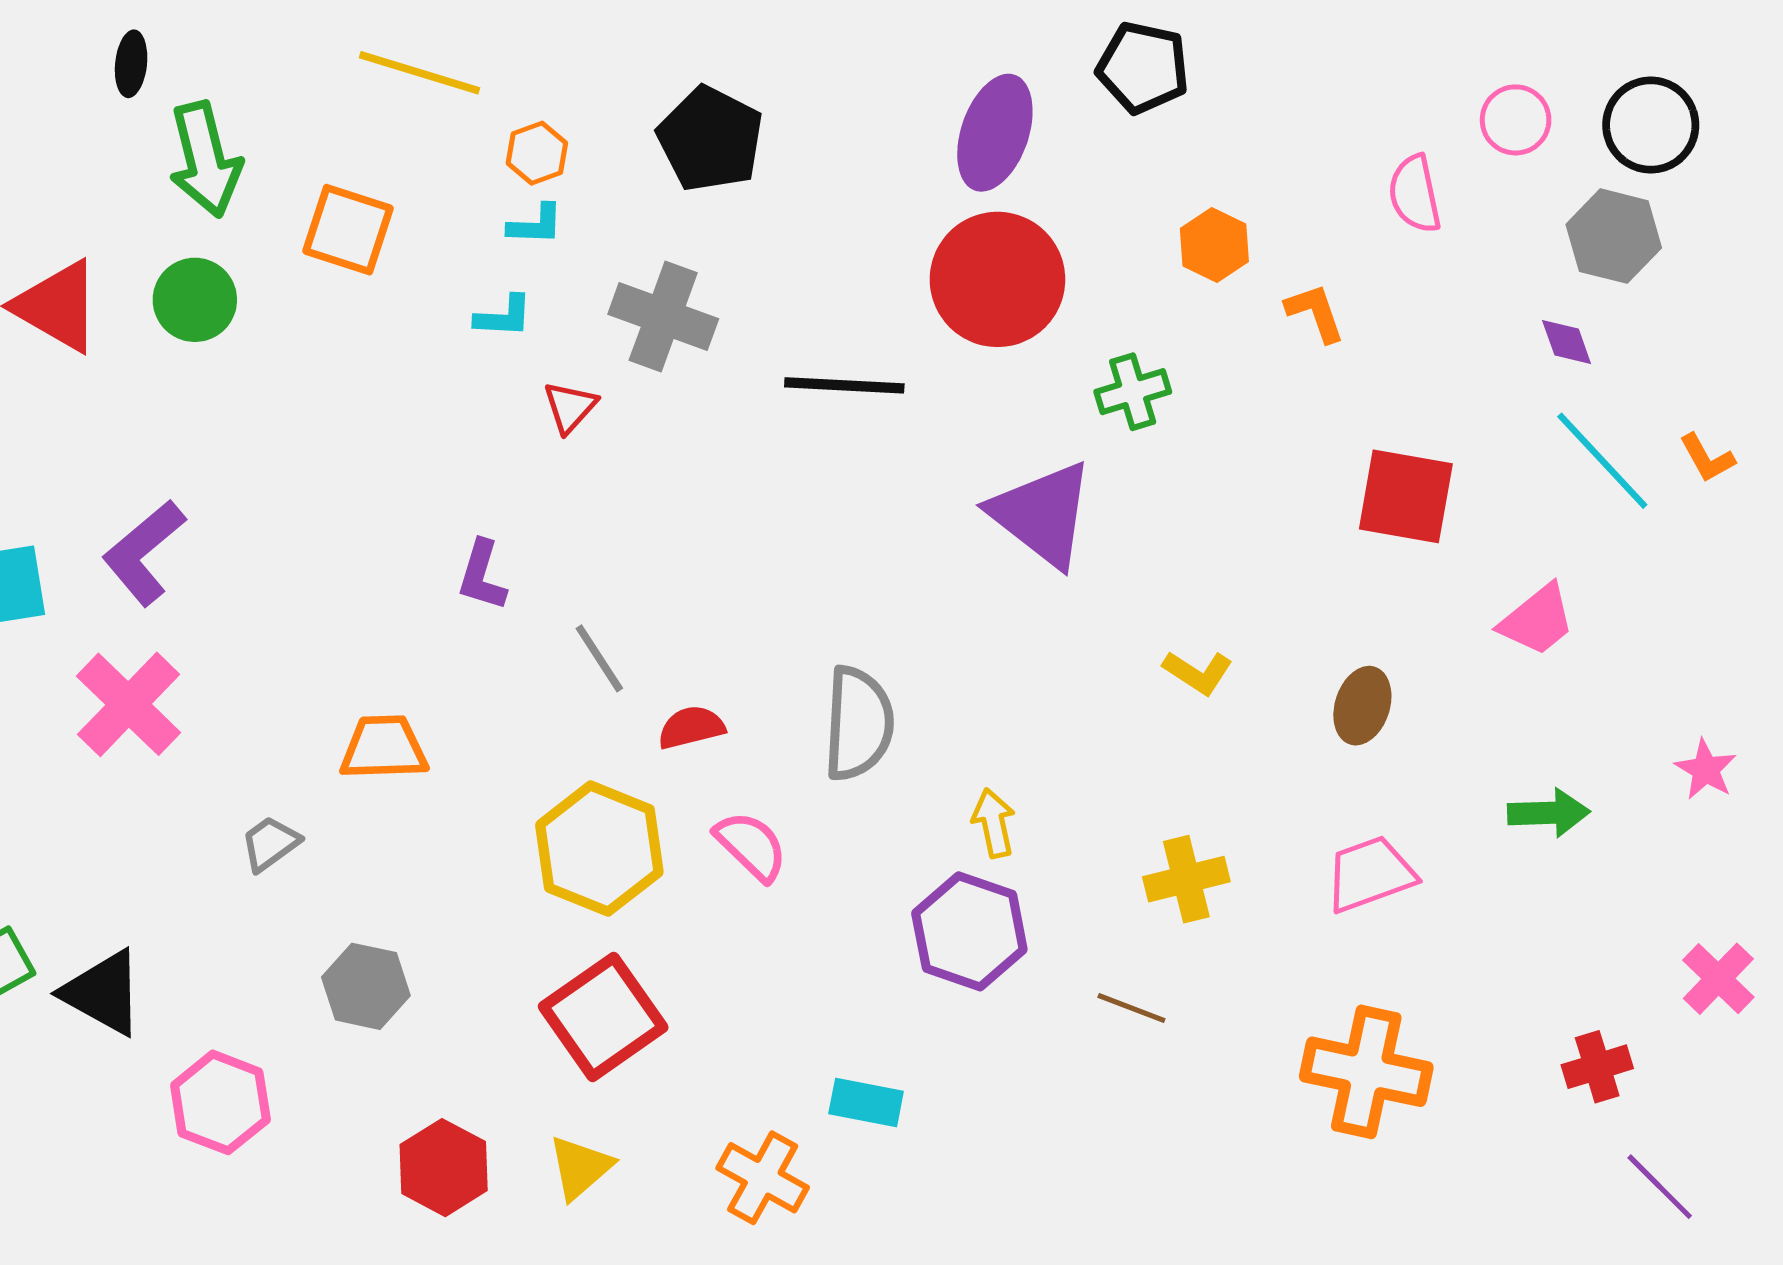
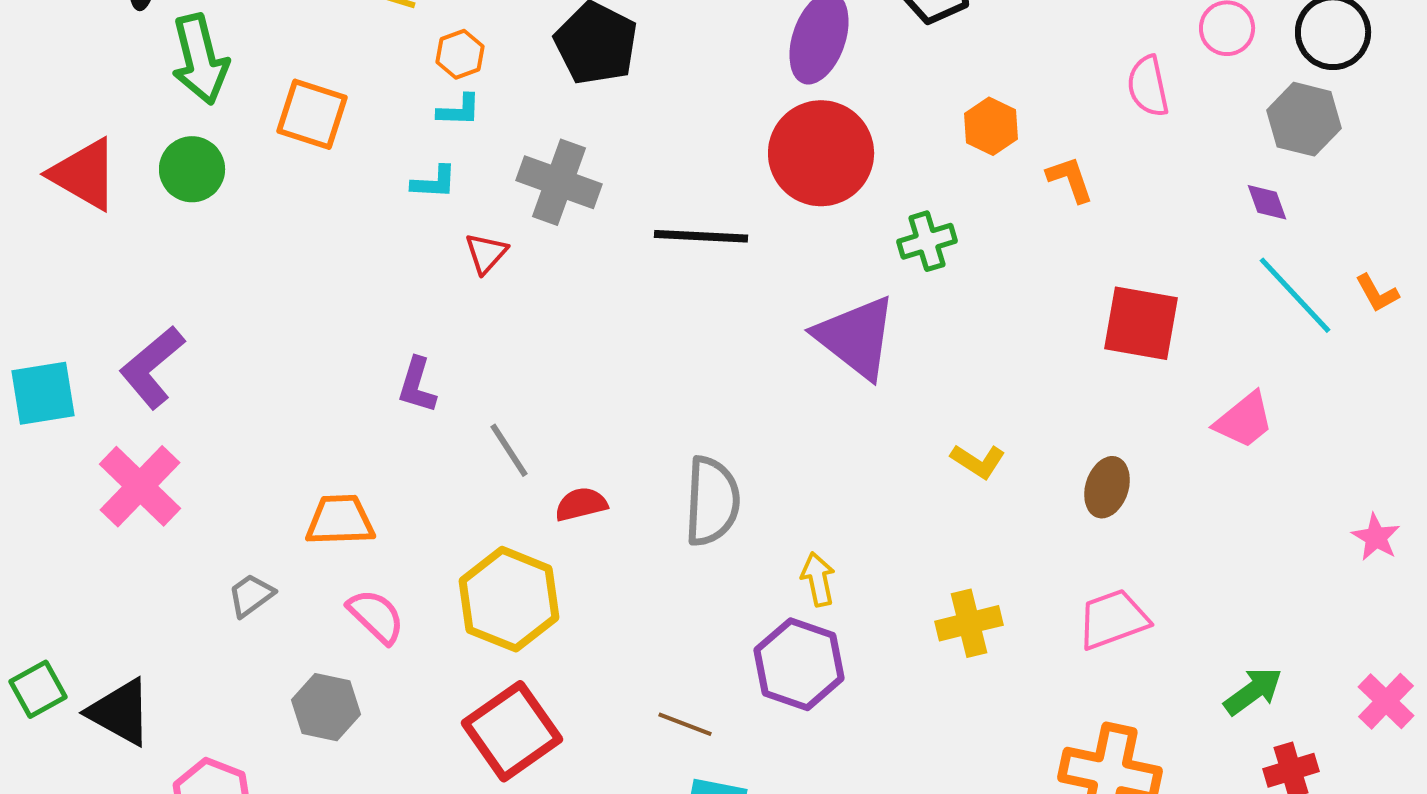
green arrow: (1549, 813) -> (1253, 691), moved, turned -34
pink semicircle: (751, 846) -> (376, 616), moved
brown line: (1131, 1008) -> (685, 724), moved

